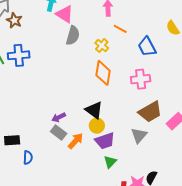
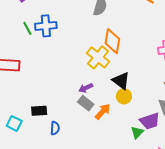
yellow cross: (102, 46) -> (98, 57), moved, size x1.6
orange diamond: (103, 73) -> (112, 41), moved
purple trapezoid: (105, 141) -> (150, 121), moved

